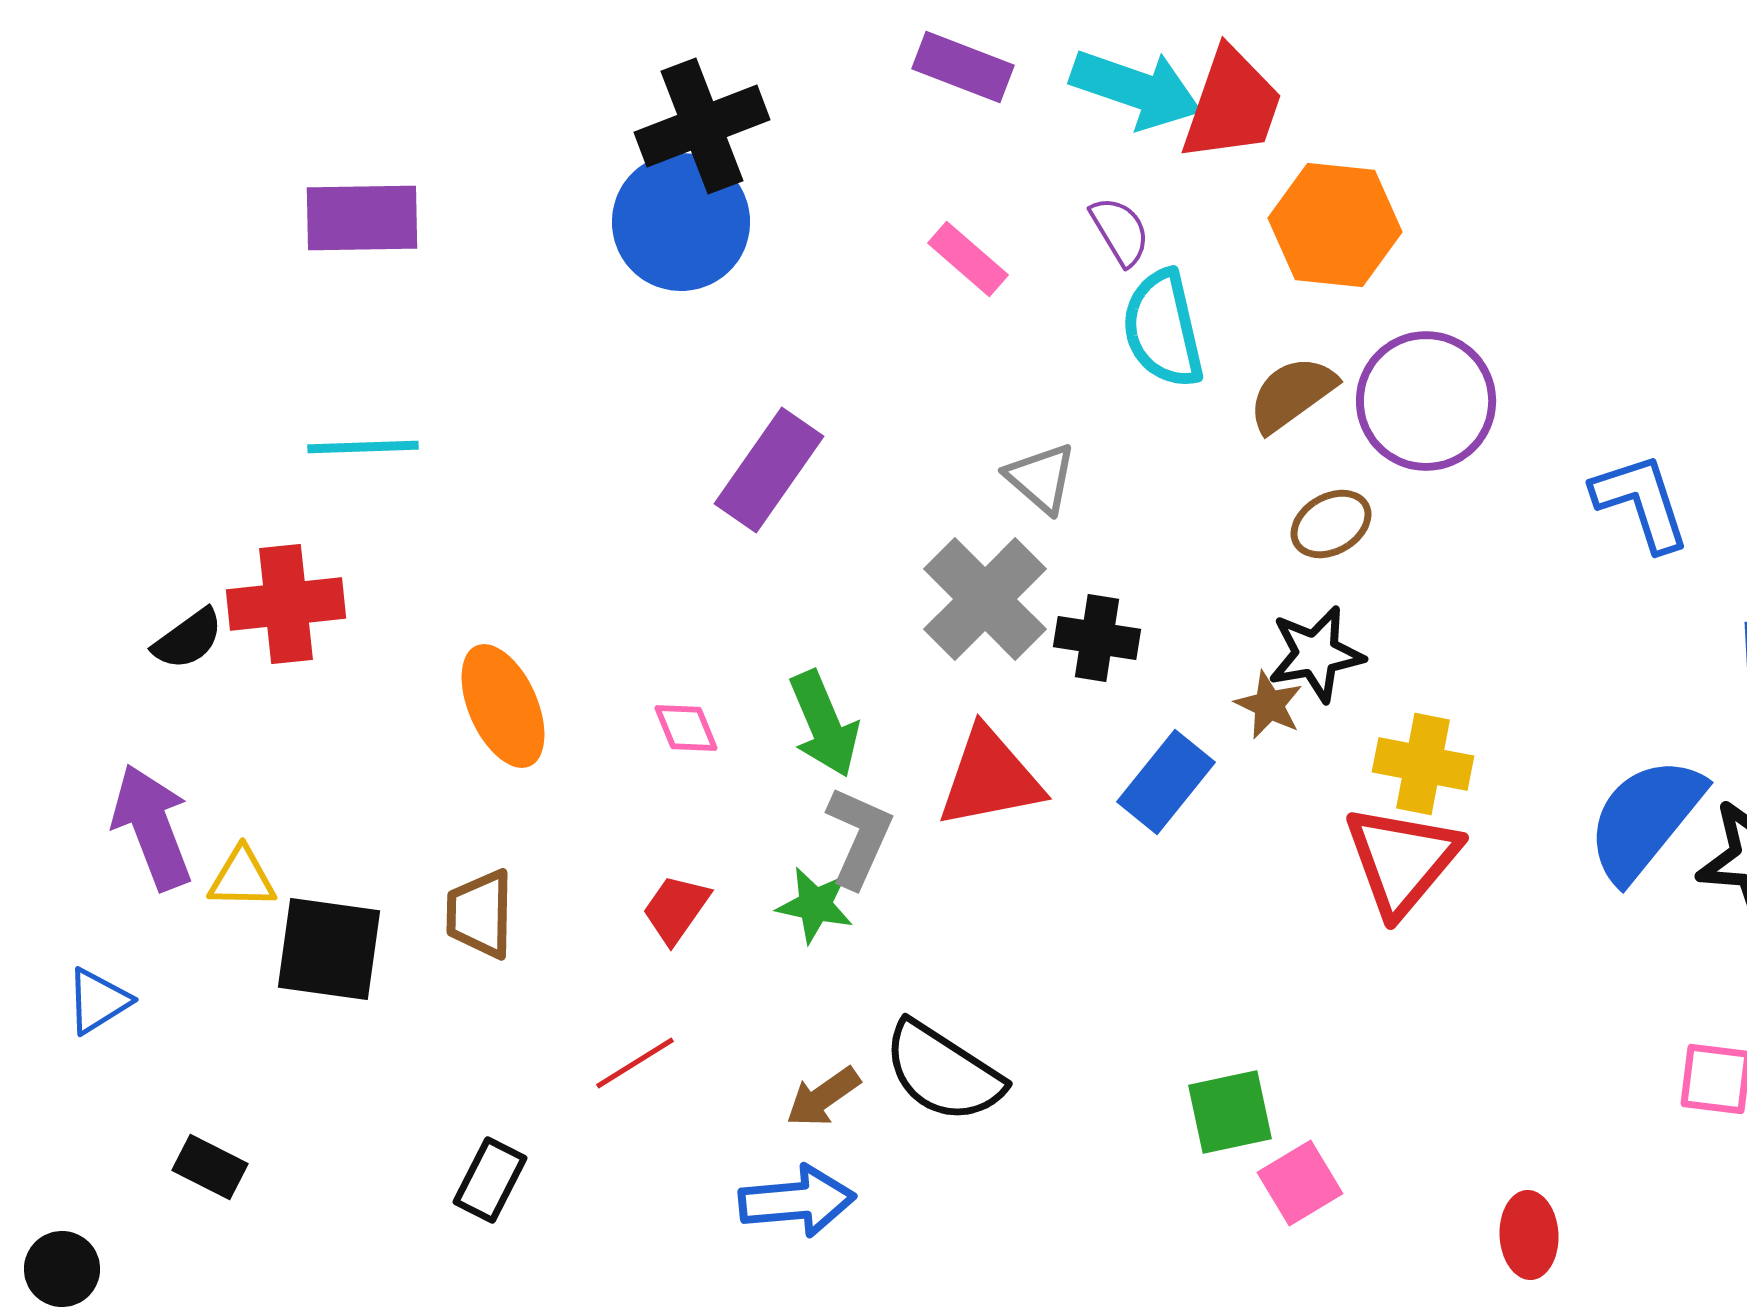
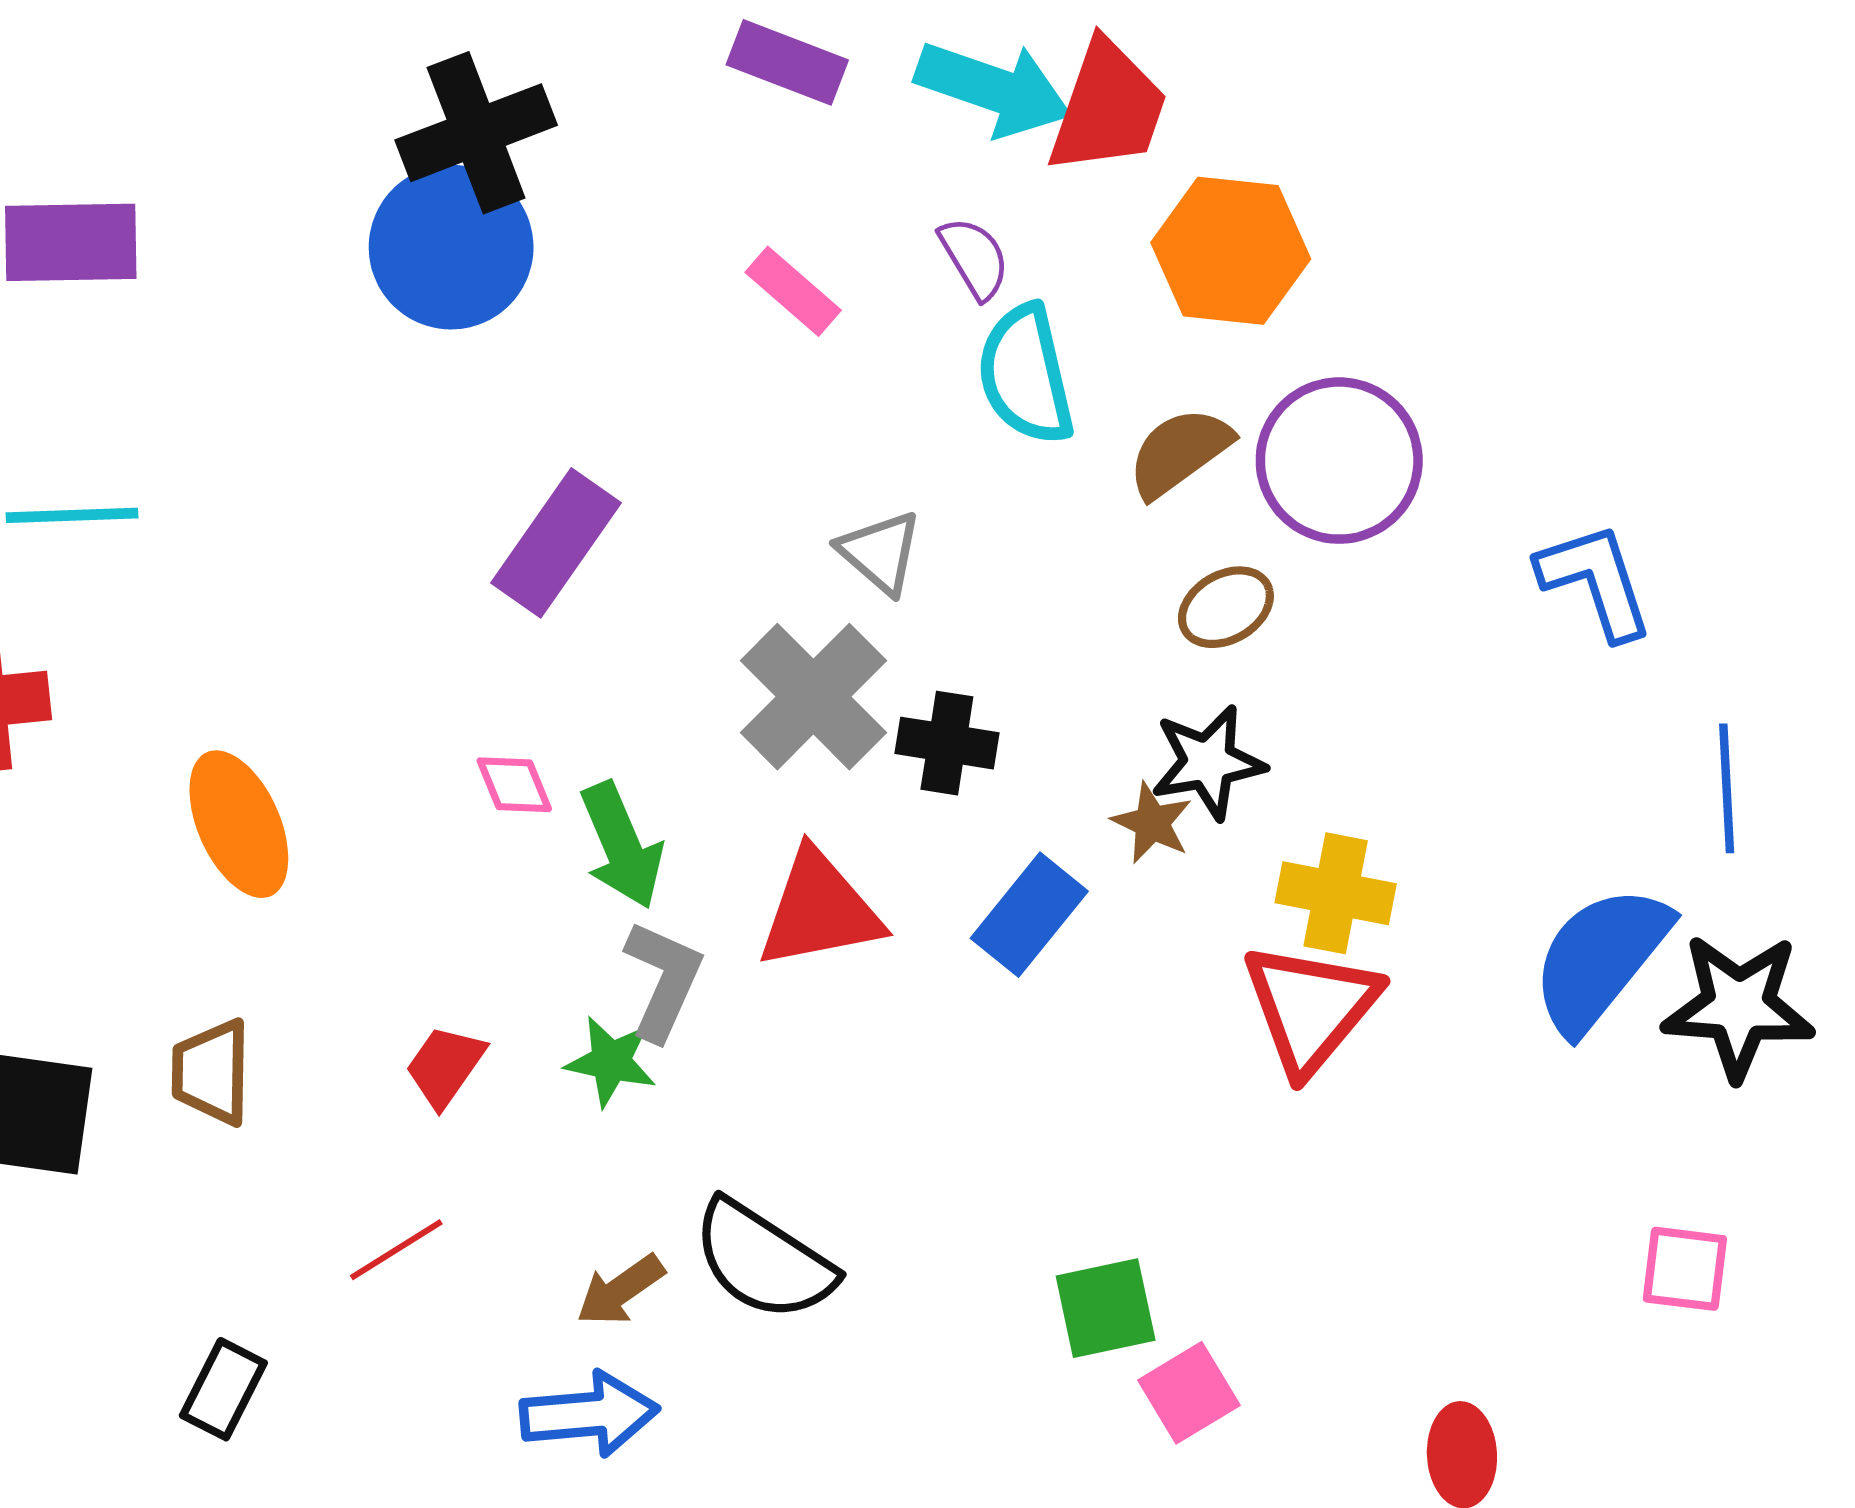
pink diamond: (686, 728) -> (514, 785), moved

